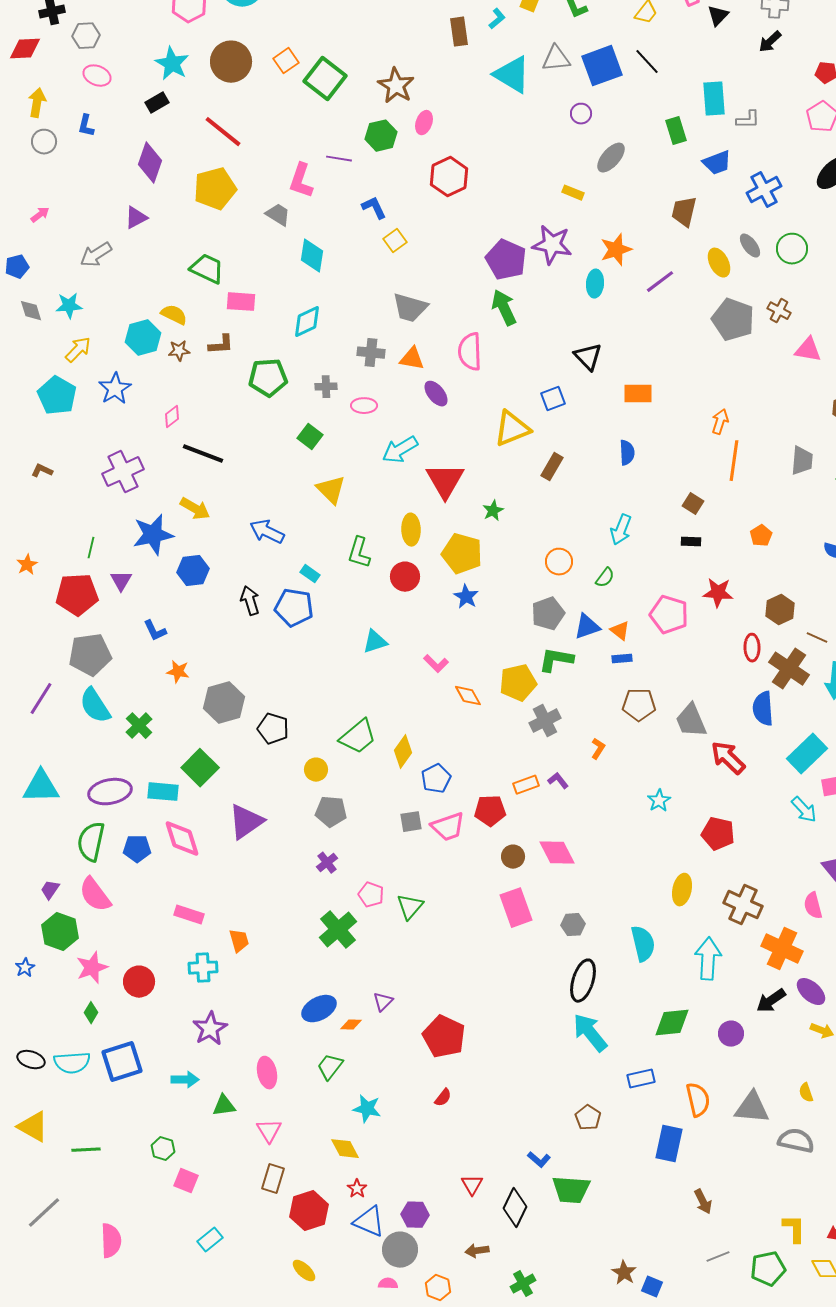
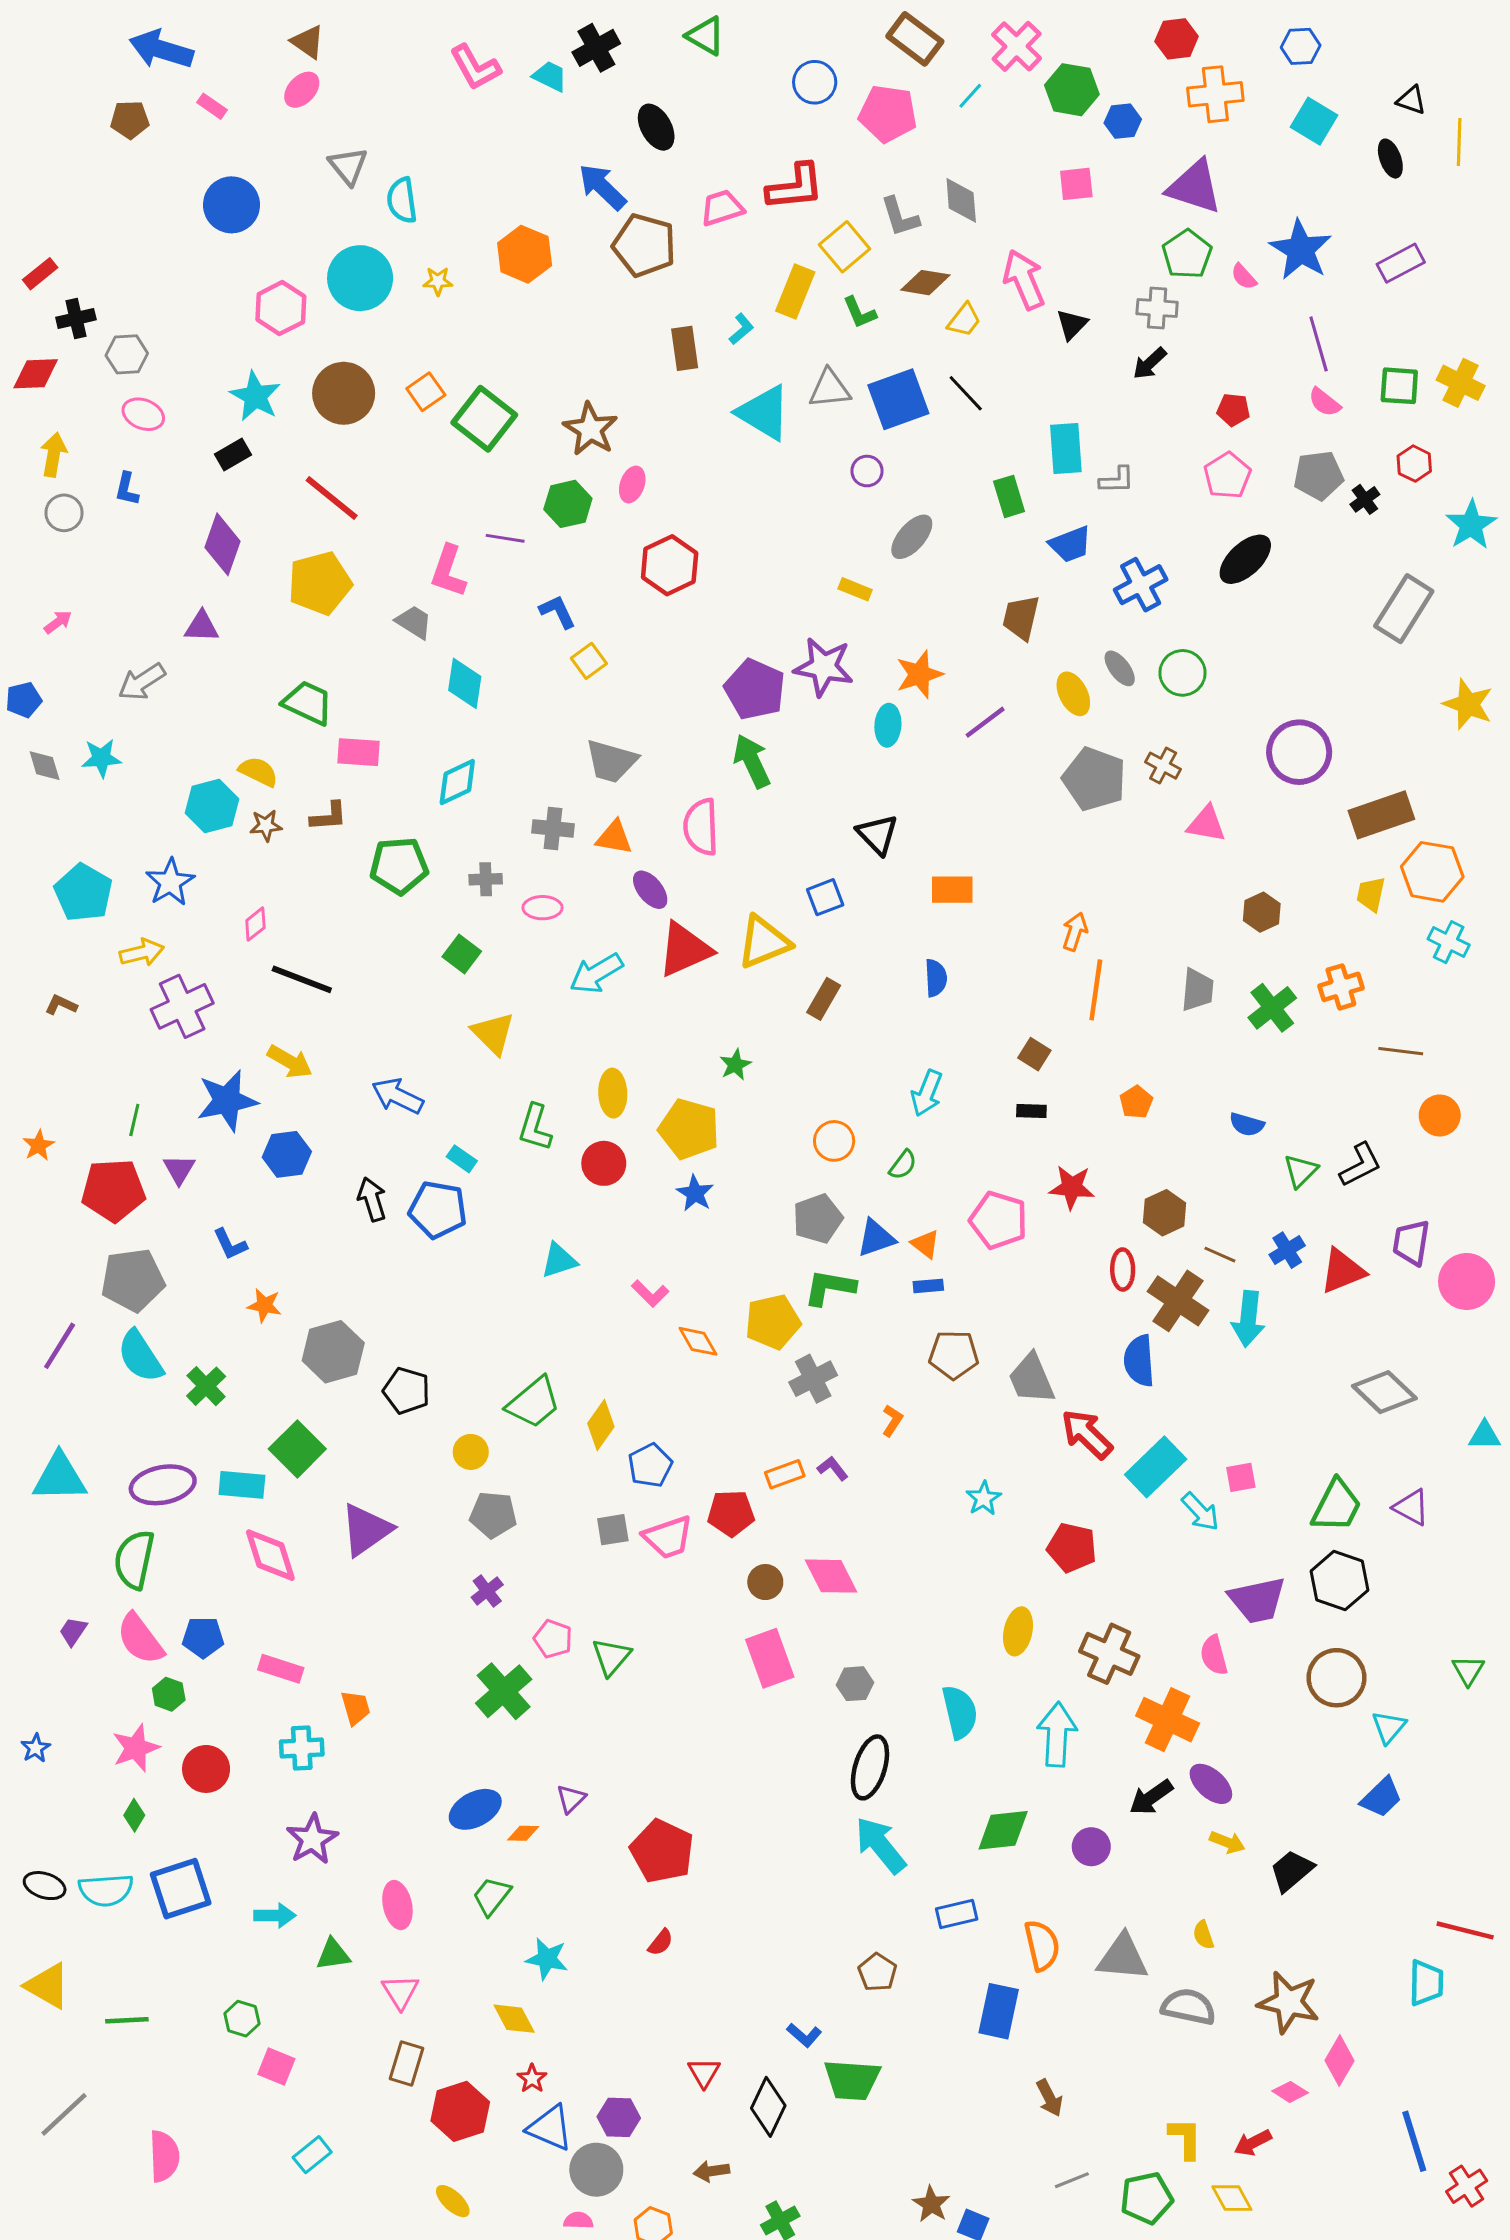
purple triangle: (136, 218) -> (202, 627), turned 30
yellow arrow: (78, 350) -> (142, 953), moved, turned 32
red triangle: (445, 481) -> (685, 950), moved, turned 36
cyan rectangle: (807, 754) -> (1156, 1467), moved
blue pentagon: (137, 849) -> (203, 1637), moved
green hexagon: (60, 932) -> (169, 1694), moved, size x0.6

